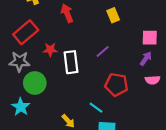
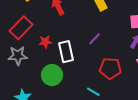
green circle: (35, 83) -> (52, 75), moved

